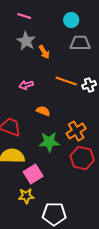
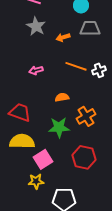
orange arrow: (44, 52) -> (63, 37), moved, turned 104
orange semicircle: (43, 111) -> (62, 97), moved, turned -32
red hexagon: (82, 158) -> (84, 157), moved

